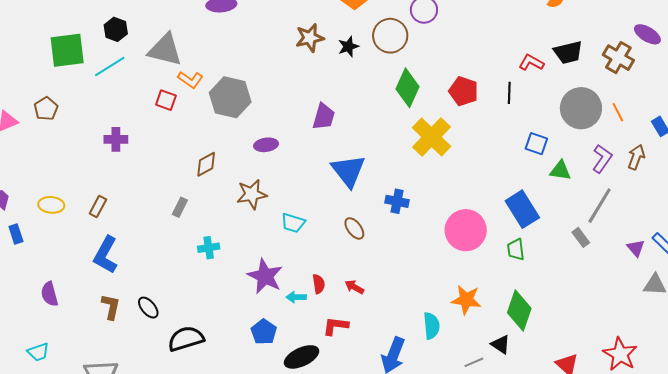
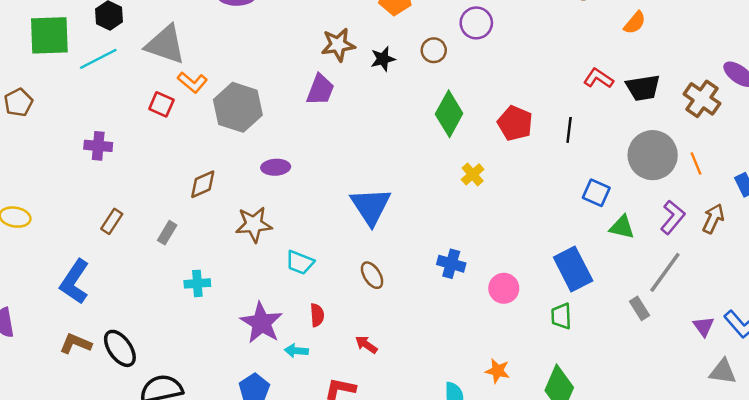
brown circle: (390, 36) -> (434, 50), size x0.6
red L-shape: (531, 63) -> (598, 78), moved
purple trapezoid: (324, 117) -> (320, 90), moved
yellow cross: (432, 137) -> (473, 174), size x0.5
blue cross: (397, 201) -> (451, 264), moved
brown rectangle: (98, 207) -> (112, 221), moved
pink circle: (466, 230) -> (504, 288), size x0.6
red semicircle: (319, 284) -> (317, 315), moved
orange star: (466, 300) -> (498, 371), size x0.7
brown L-shape: (111, 307) -> (76, 344), turned -84
black ellipse: (148, 308) -> (120, 348), size x1.4

